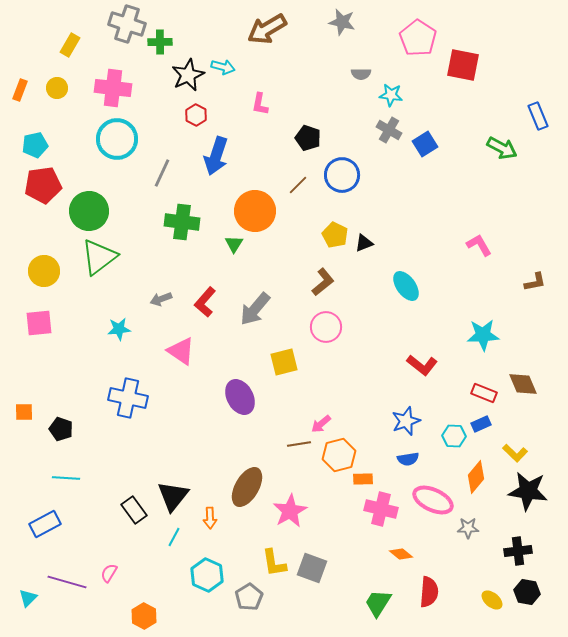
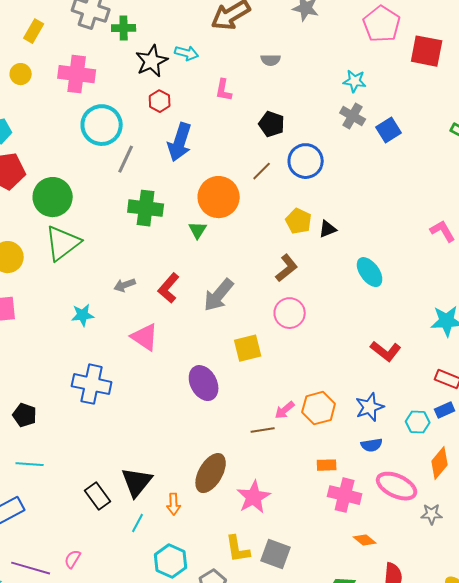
gray semicircle: (361, 74) -> (271, 60), moved
cyan circle: (117, 139) -> (102, 125), moved
orange hexagon: (339, 455) -> (319, 408), moved

